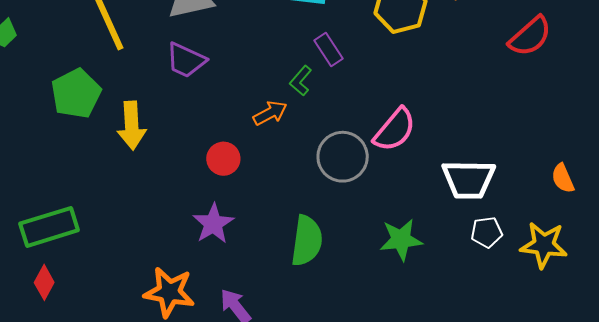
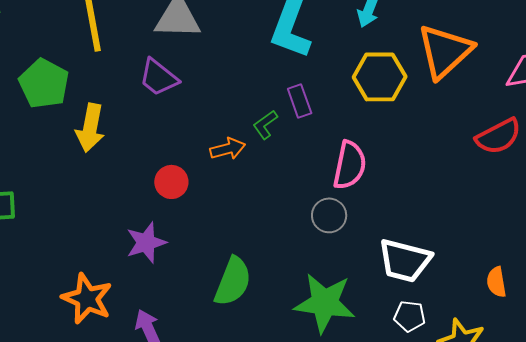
green pentagon: (76, 94) -> (44, 84), turned -30
pink semicircle: (395, 130) -> (350, 165), moved, turned -42
gray circle: (343, 157) -> (329, 215), moved, size x0.7
green star: (401, 240) -> (325, 303), size x1.4

